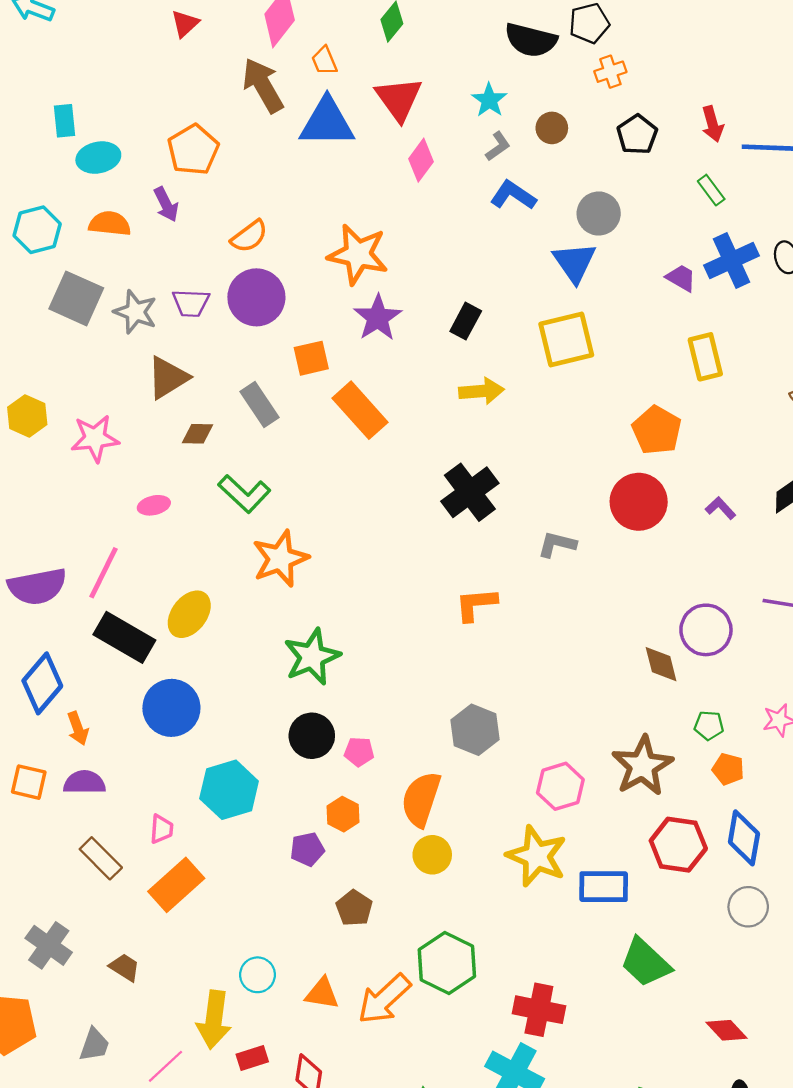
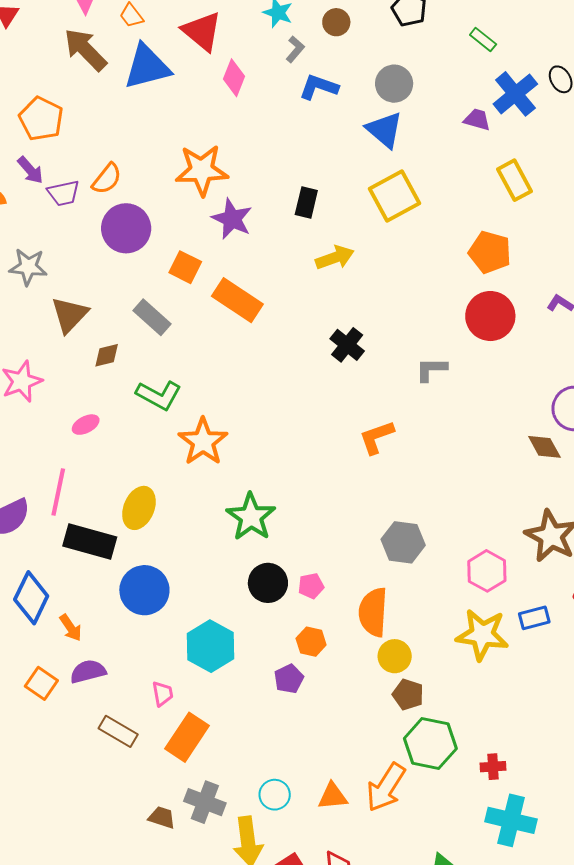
purple trapezoid: (191, 303) -> (64, 193), moved
orange square: (311, 358) -> (185, 267), turned -36
black cross: (470, 492) -> (347, 345), size x0.7
orange square: (29, 782) -> (41, 683), turned 36
blue rectangle: (604, 887) -> (534, 618), moved, size x0.7
brown pentagon: (354, 908) -> (408, 695), moved
gray cross: (49, 945) -> (205, 802), moved
red cross: (539, 1010) -> (493, 767), moved, size x0.6

